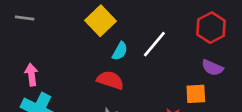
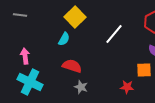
cyan semicircle: (120, 51) -> (64, 39), moved
red semicircle: (110, 80) -> (72, 66), moved

